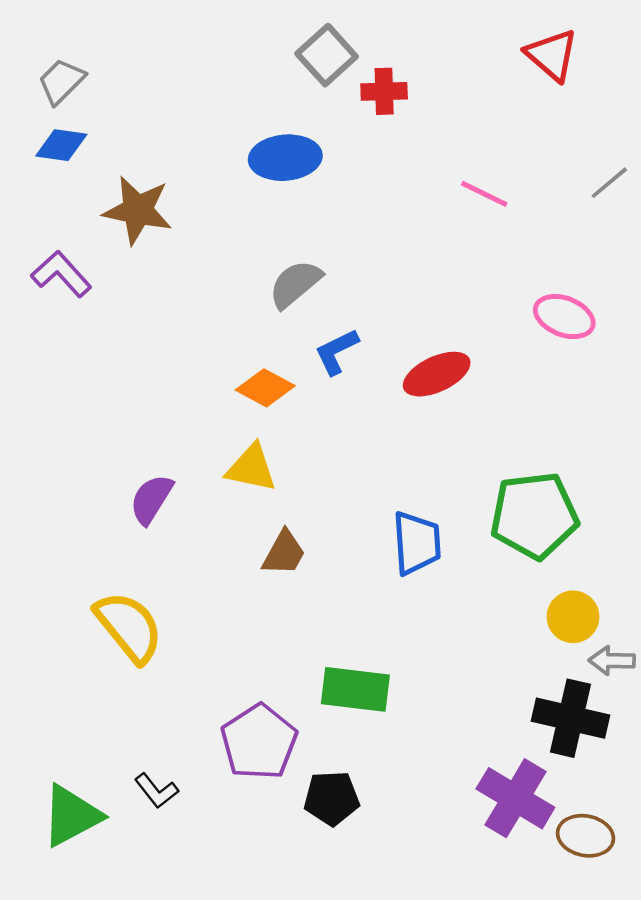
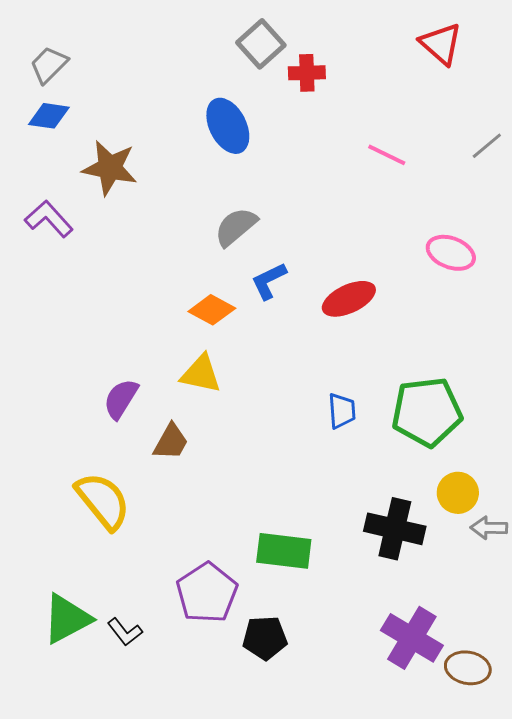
blue ellipse: (285, 158) -> (228, 126), turned 68
blue trapezoid: (417, 543) -> (342, 411), moved, size x0.7
brown trapezoid: (284, 553) -> (171, 442), moved
black cross: (571, 718) -> (395, 529), moved
green triangle: (71, 816) -> (67, 619), moved

